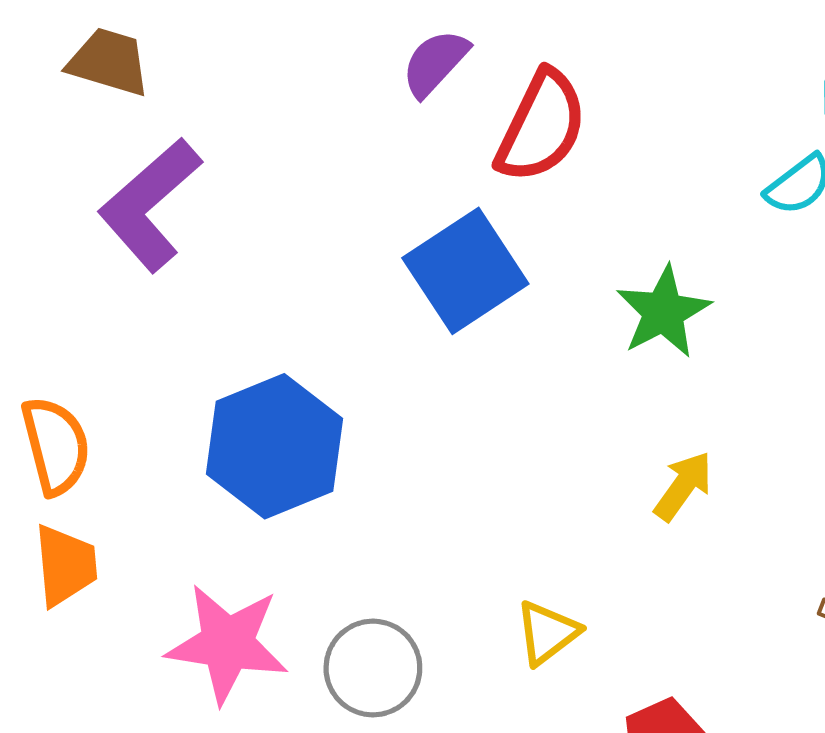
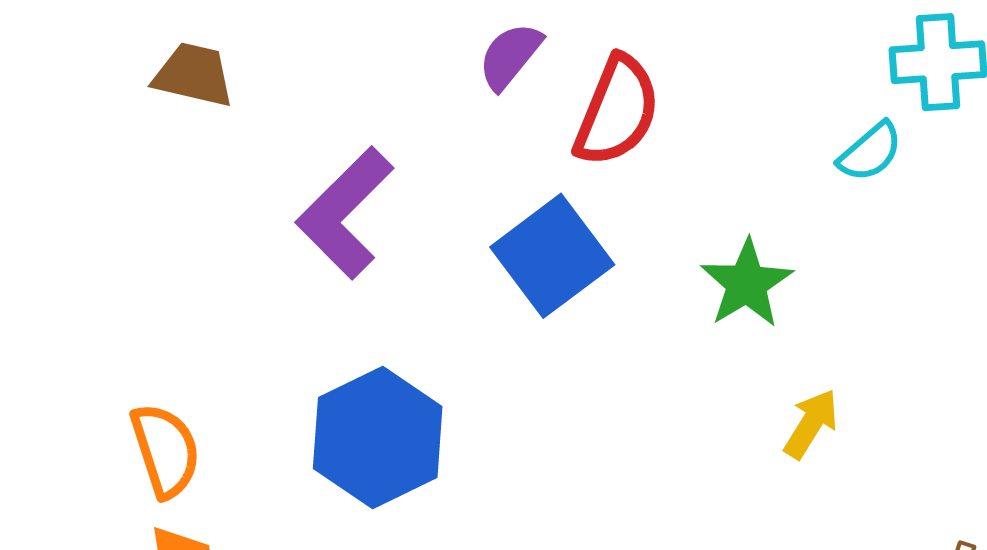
purple L-shape: (150, 205) -> (345, 213), moved
yellow arrow: (683, 486) -> (811, 424), moved

